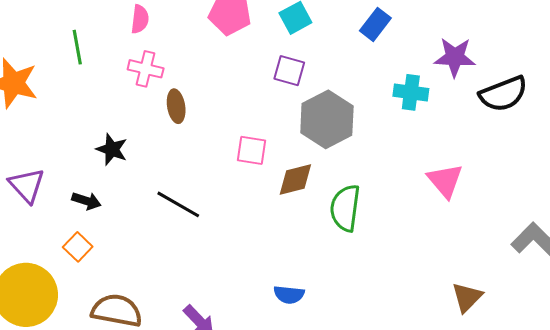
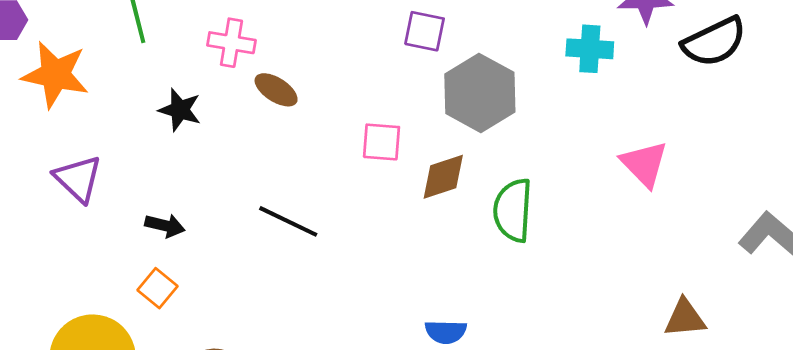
brown ellipse: (176, 106) -> (276, 90), turned -44
black star: (112, 149) -> (180, 110), moved
purple triangle: (27, 185) -> (78, 179), moved
brown triangle: (467, 297) -> (685, 318), turned 44

